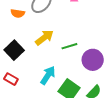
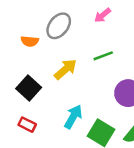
green line: (69, 46) -> (103, 56), moved

